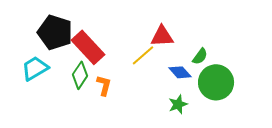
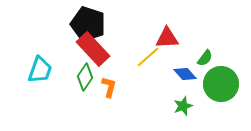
black pentagon: (55, 32) -> (88, 24), moved
cyan trapezoid: (35, 68) -> (40, 70), turned 140

